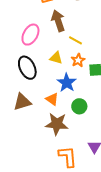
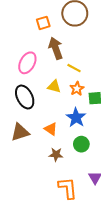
blue star: (67, 83) -> (76, 118), moved
green circle: (79, 106) -> (81, 144), moved
brown star: (57, 124) -> (56, 154), size x0.6

